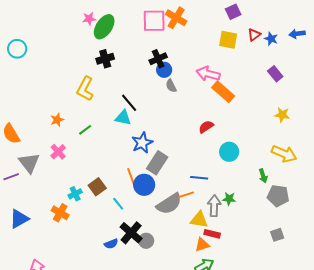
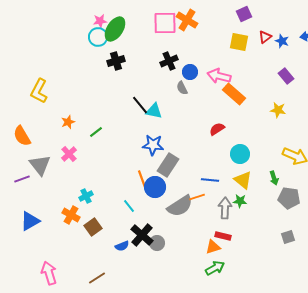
cyan circle: (17, 49) -> (98, 37), moved
blue circle: (164, 70) -> (190, 72), moved
yellow L-shape: (85, 89) -> (39, 91), moved
yellow star: (282, 115) -> (278, 110), moved
cyan triangle: (123, 118) -> (154, 111), moved
blue star: (142, 143) -> (153, 145), turned 30
brown square: (97, 187) -> (93, 227), moved
yellow triangle: (199, 220) -> (243, 180), moved, turned 30

